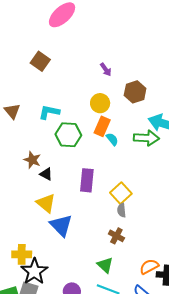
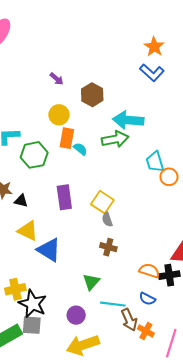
green triangle: (105, 265) -> (91, 282), moved, turned 42
orange semicircle: (149, 267) -> (149, 271), turned 60

